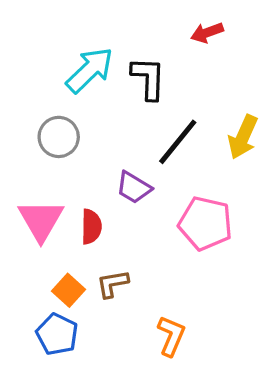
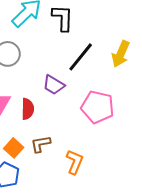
orange L-shape: (171, 336) -> (75, 162), moved

